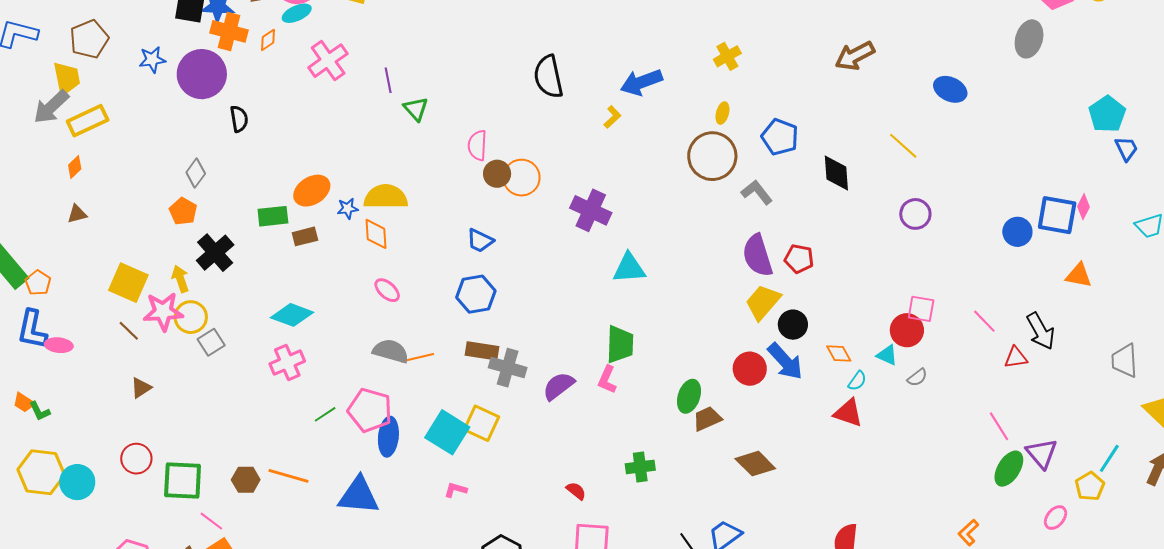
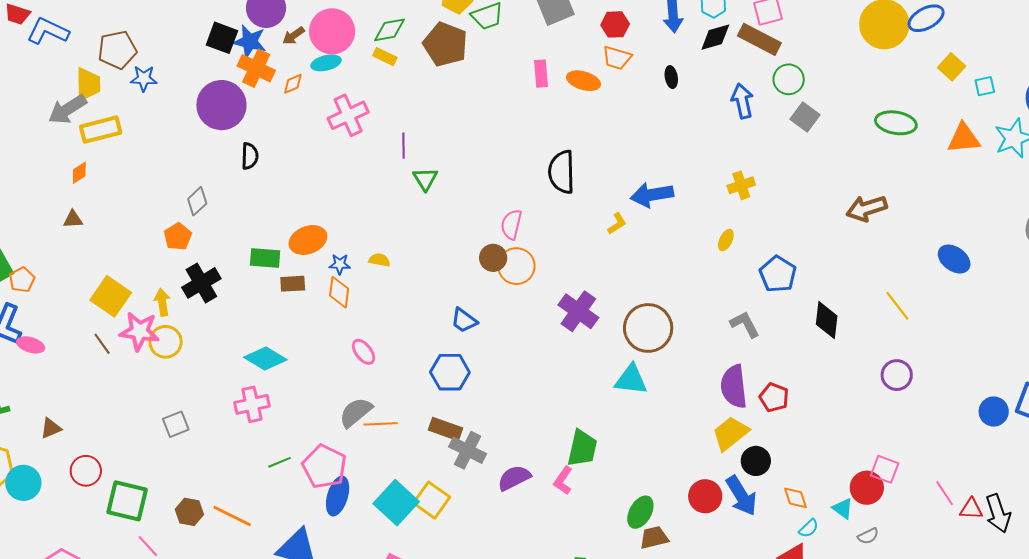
blue star: (152, 60) -> (144, 79), moved
pink semicircle: (477, 145) -> (511, 224), moved
brown circle: (712, 156) -> (648, 328), moved
yellow semicircle: (386, 197) -> (379, 260), size x0.5
orange diamond: (376, 234) -> (339, 292), moved
cyan triangle: (629, 268) -> (631, 380), moved
gray square: (211, 342) -> (176, 424), moved
gray semicircle: (391, 351) -> (356, 412), turned -66
red triangle: (1016, 357) -> (971, 509), moved
brown triangle: (141, 388) -> (51, 428), moved

